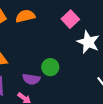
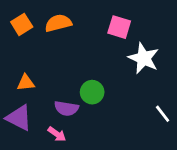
pink square: (70, 19) -> (119, 27), turned -30

